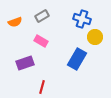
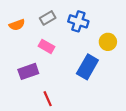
blue cross: (82, 19) -> (78, 21), moved
red line: (42, 87) -> (48, 99), turned -40

